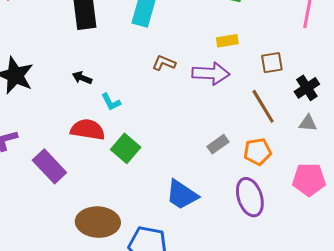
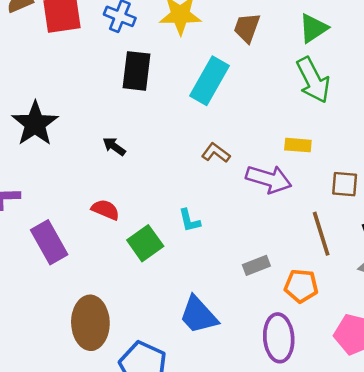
cyan L-shape: (111, 102) -> (189, 220), moved
red semicircle: (88, 130) -> (105, 210), size x0.7
brown ellipse: (98, 222) -> (90, 323), turned 72

